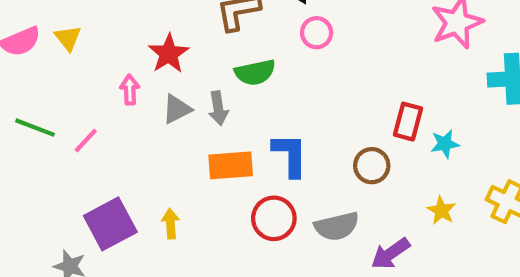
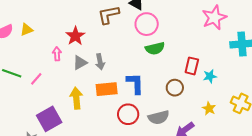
pink circle: (317, 33) -> (147, 24), size x1.5
yellow triangle: (68, 38) -> (27, 30), turned 48
green semicircle: (255, 72) -> (155, 48), moved
yellow arrow: (170, 224) -> (76, 98), moved, size x1.5

